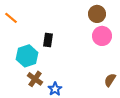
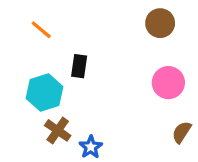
orange line: (11, 18) -> (41, 30), moved
pink circle: (102, 36) -> (168, 83), moved

